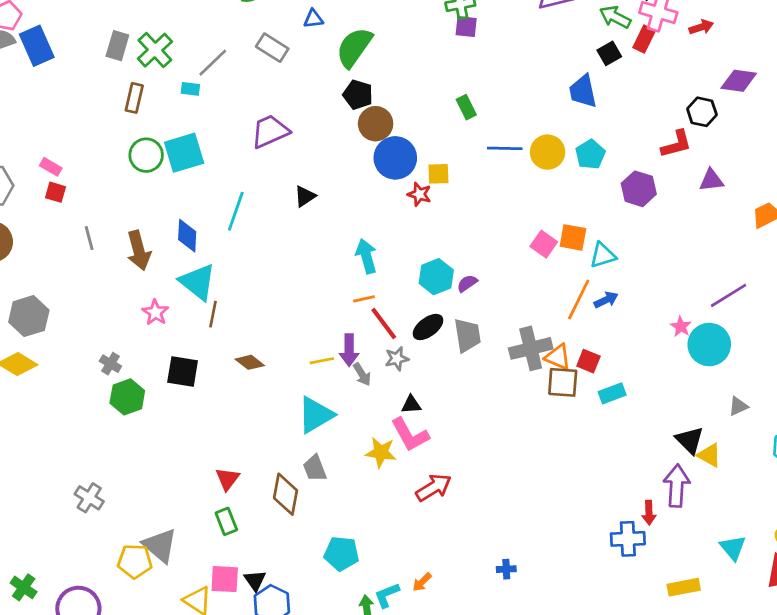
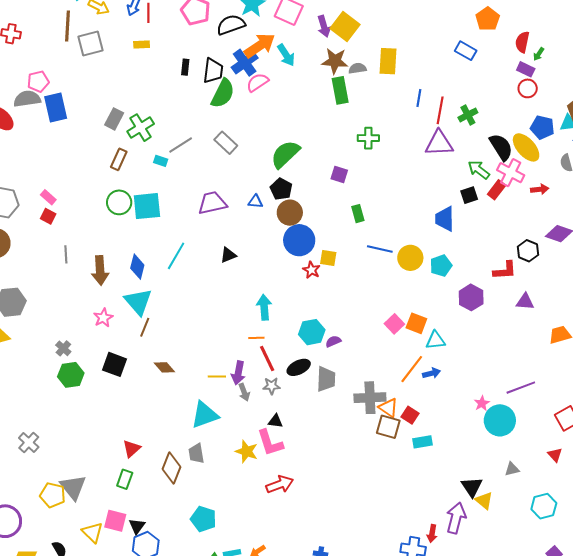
blue triangle: (313, 19) -> (255, 202), moved
purple square: (466, 27) -> (339, 174), moved
green rectangle: (226, 521) -> (125, 479), turned 30

